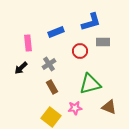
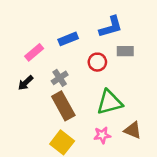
pink rectangle: (28, 43) -> (34, 52), turned 56
brown rectangle: (52, 87) -> (63, 106), size x1.6
pink star: (75, 108) -> (102, 135), moved

